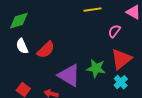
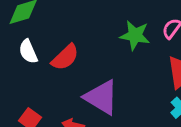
green star: (96, 68) -> (135, 35), moved

